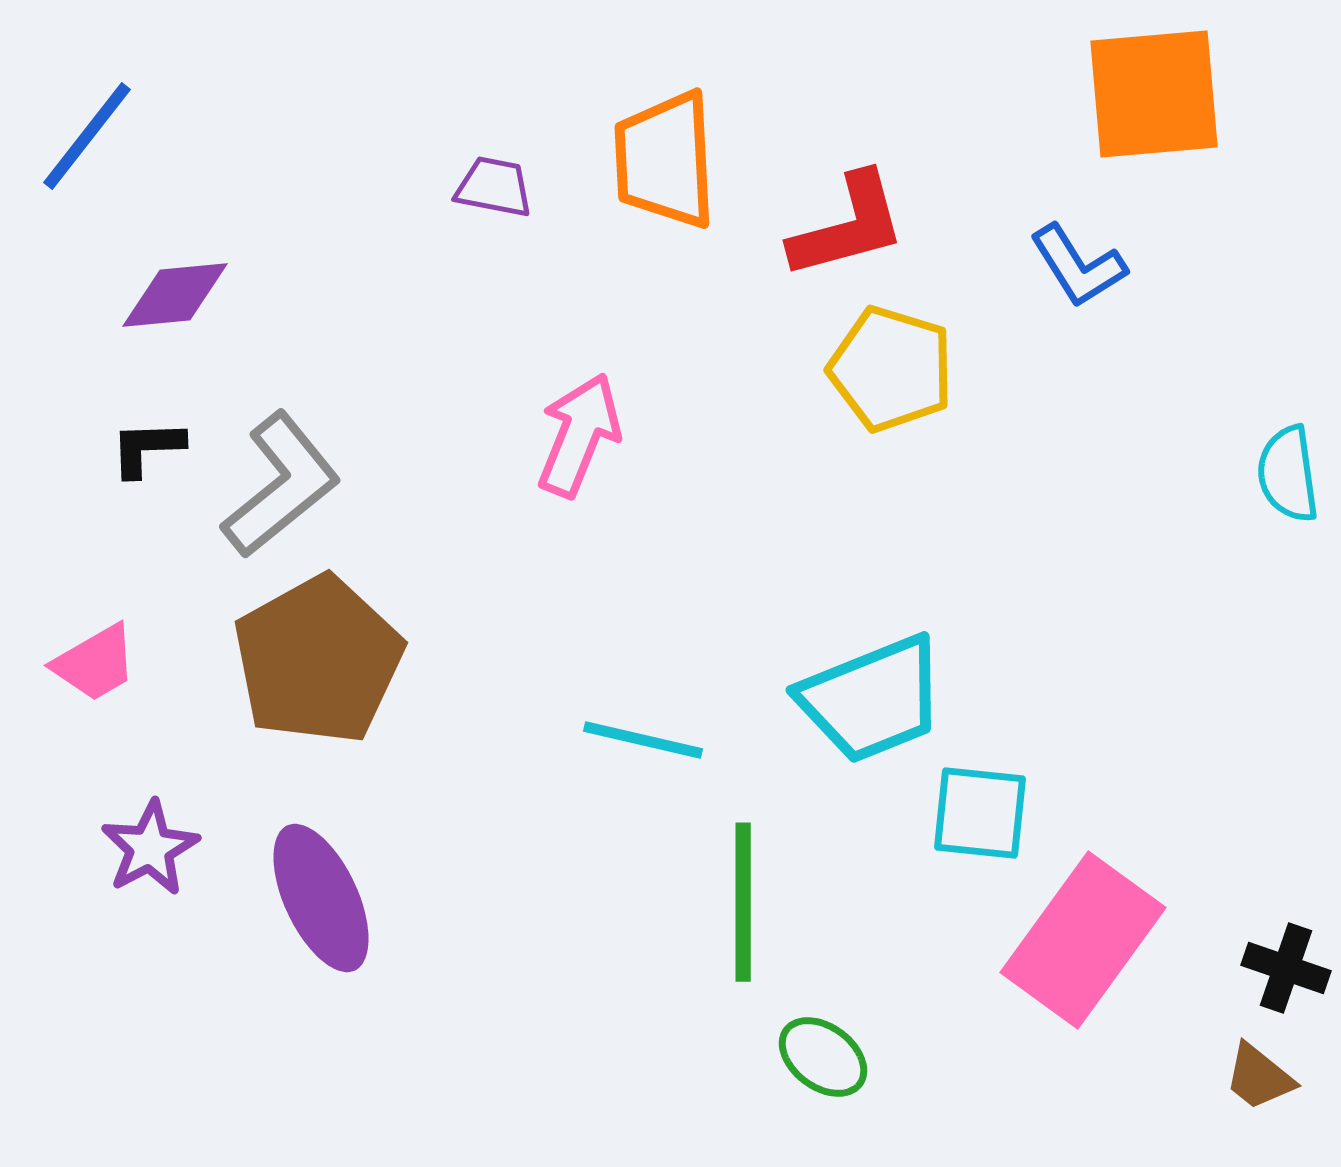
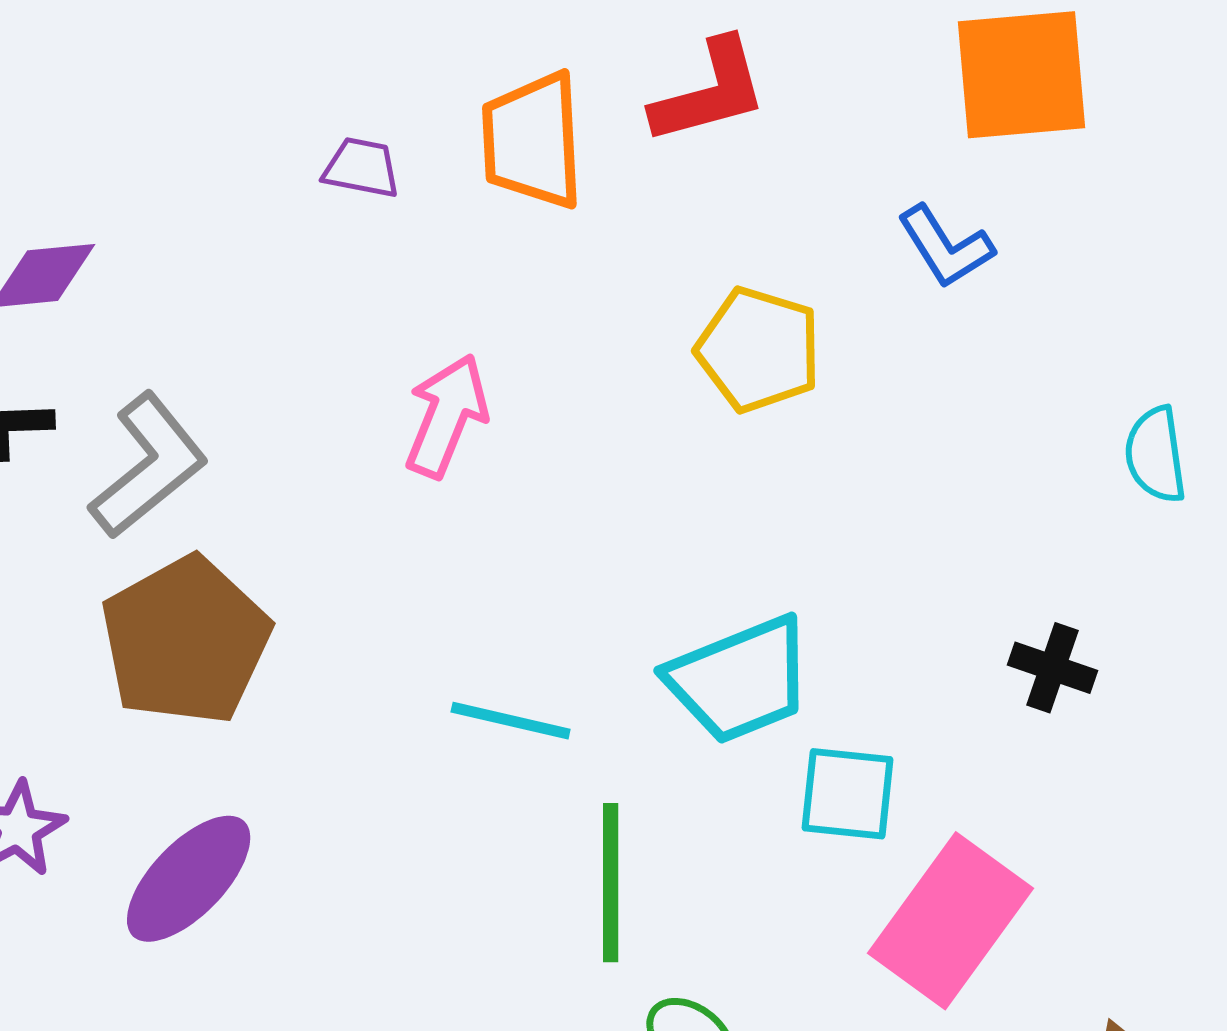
red L-shape: (848, 226) -> (710, 92), moved
purple ellipse: (321, 898) -> (189, 879), turned 69
black cross: (1286, 968) -> (1053, 668), moved

